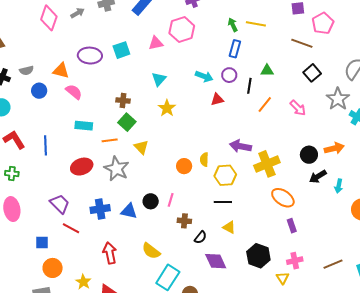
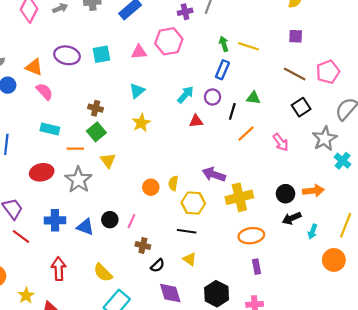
pink pentagon: (323, 23) -> (328, 72), moved
cyan arrow: (204, 76) -> (186, 95), turned -78
orange ellipse: (283, 198) -> (251, 236), turned -50

